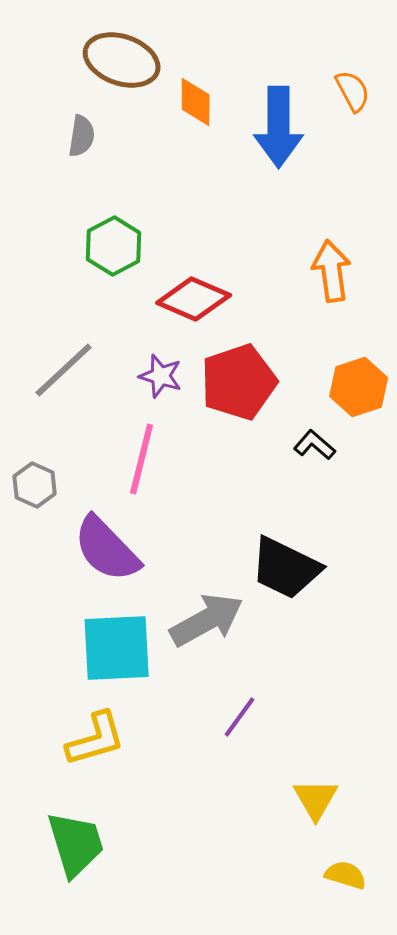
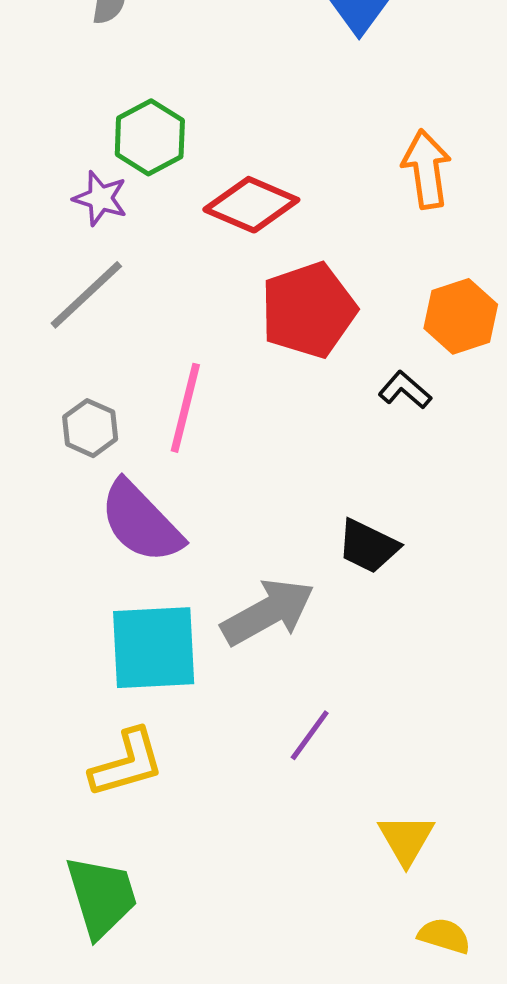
purple star: (161, 376) -> (100, 198), moved
gray hexagon: (35, 485) -> (90, 428), moved
black trapezoid: (286, 568) -> (368, 546), size x0.7

